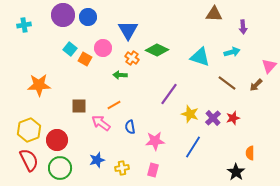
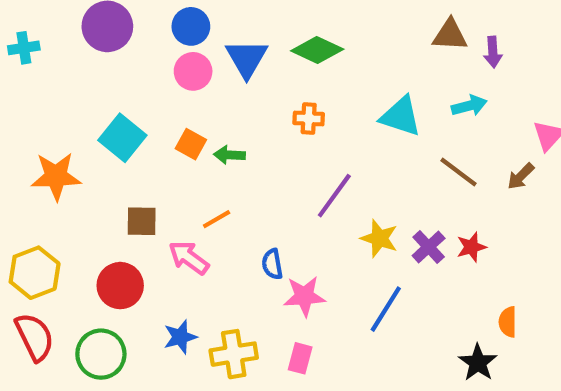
brown triangle: (214, 14) -> (450, 35), moved
blue circle: (88, 17) -> (191, 26), moved
pink circle: (103, 48) -> (193, 71), moved
cyan square: (70, 49) -> (122, 138), moved, size x1.5
green diamond: (157, 50) -> (317, 50), moved
orange cross: (132, 58) -> (309, 118), moved, turned -32
orange square: (85, 59) -> (191, 144), moved
blue semicircle: (130, 127) -> (272, 264), moved
red circle: (57, 140) -> (120, 286), moved
yellow cross: (122, 168) -> (234, 354), size x1.5

